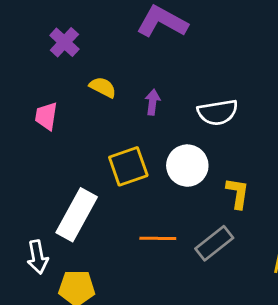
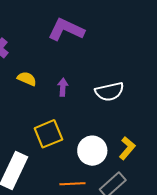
white circle: (187, 166) -> (92, 151), moved
yellow L-shape: (238, 193) -> (127, 148), turned 35

